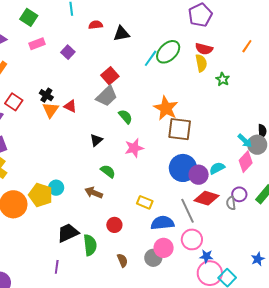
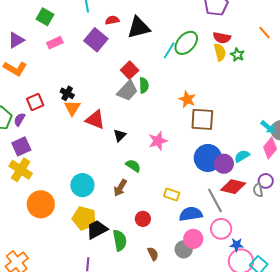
black triangle: (121, 34) -> (139, 28), size x1.4
orange line: (247, 46) -> (265, 33), turned -72
purple square: (68, 52) -> (96, 40), moved, size x1.6
green star: (223, 79) -> (237, 55), moved
red square: (14, 102) -> (35, 102), turned 36
red triangle: (70, 106) -> (95, 120), moved, size x1.5
orange star: (166, 108) -> (187, 99), size x0.7
green semicircle: (125, 117) -> (144, 85), moved, turned 42
cyan circle: (56, 188) -> (82, 185), size x1.5
brown arrow: (94, 193) -> (120, 188), turned -78
yellow pentagon: (41, 195) -> (84, 218), moved

